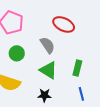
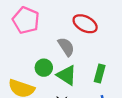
green circle: (17, 53) -> (44, 68), moved

